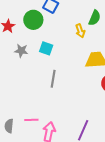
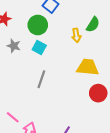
green circle: (33, 20) -> (38, 25), moved
pink line: (31, 120) -> (13, 117), turned 32

